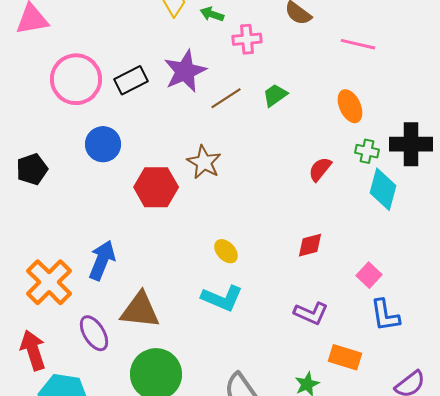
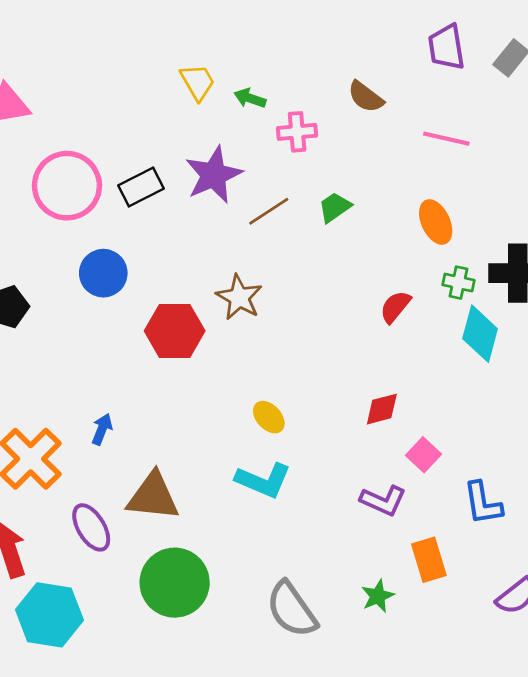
blue arrow: (102, 260) -> (102, 429), size x0.6
pink square: (369, 275) -> (424, 455), moved
orange rectangle: (345, 357) -> (429, 560), turned 56

